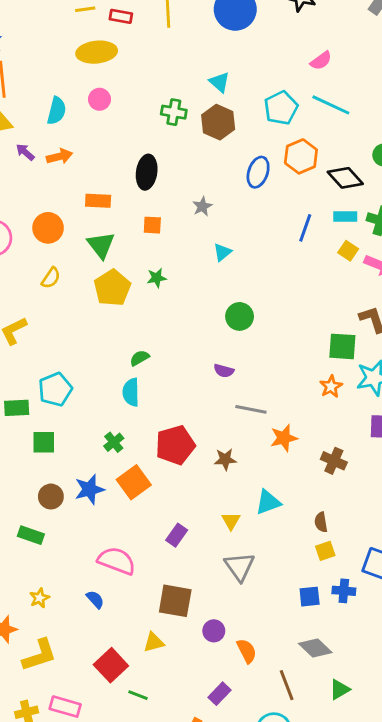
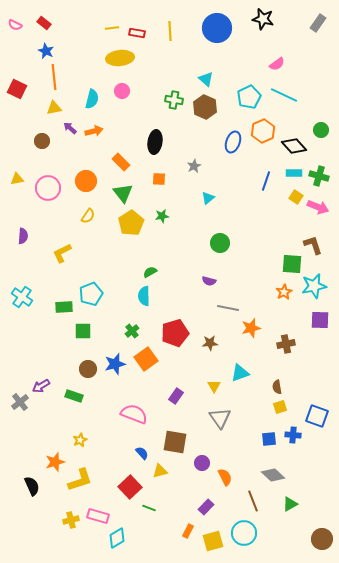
orange rectangle: (98, 201) -> (121, 162), turned 42
brown cross: (334, 461) -> (286, 344), turned -36
blue semicircle: (95, 599) -> (142, 453), moved

